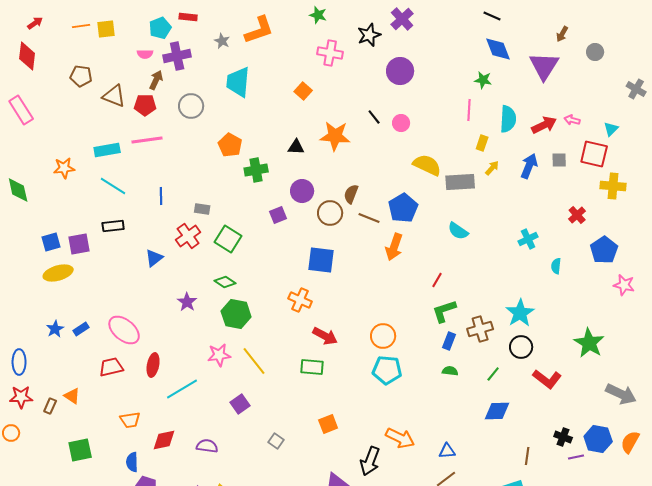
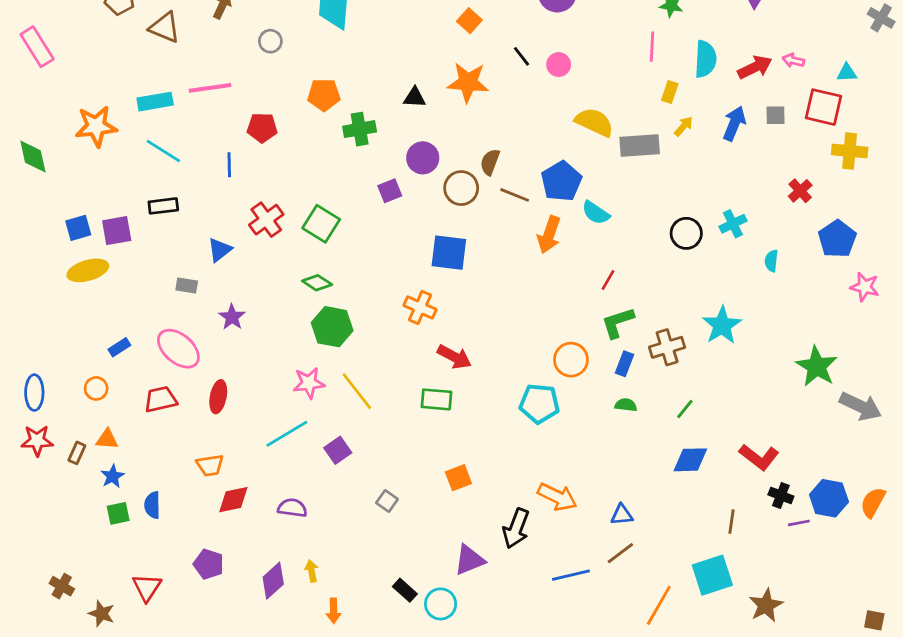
orange square: (303, 91) -> (469, 21), moved
red pentagon: (145, 105) -> (262, 128), moved
gray circle: (191, 106) -> (270, 41), size x0.7
cyan triangle: (611, 129) -> (847, 73), turned 42
orange pentagon: (230, 145) -> (324, 95), turned -30
orange star: (64, 168) -> (96, 126), size x1.4
gray rectangle: (202, 209) -> (187, 286), moved
cyan semicircle: (458, 231) -> (596, 213), moved
purple star: (187, 302) -> (232, 317), moved
blue star: (55, 329) -> (113, 476), moved
orange circle: (383, 336) -> (571, 360), moved
black circle: (521, 347) -> (686, 233), moved
red L-shape: (547, 379) -> (759, 457), moved
cyan line: (182, 389) -> (287, 434), moved
gray arrow: (621, 394) -> (861, 406), moved
orange triangle: (72, 396) -> (107, 439), turned -30
orange trapezoid: (130, 420) -> (210, 465), moved
orange circle: (11, 433) -> (96, 388), moved
green square: (80, 450) -> (118, 513), size x0.7
blue semicircle: (132, 462) -> (152, 505), moved

